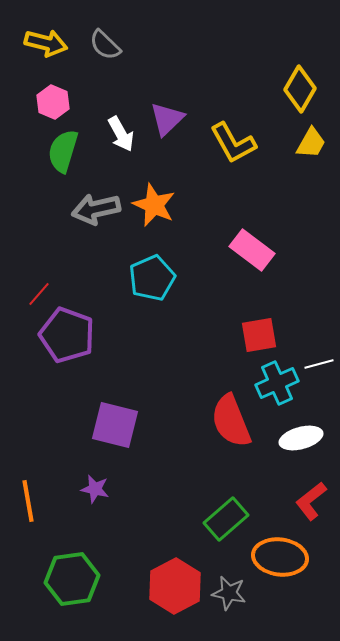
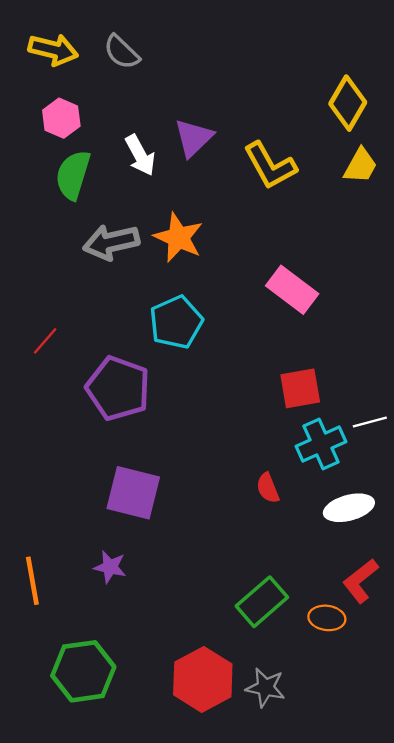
purple pentagon: (67, 335) -> (118, 388), moved
red semicircle: (231, 421) -> (268, 488), size x0.5
orange ellipse: (280, 557) -> (327, 618), moved, size x0.6

